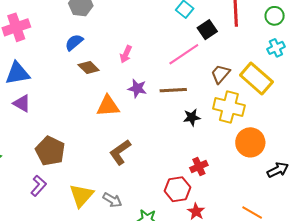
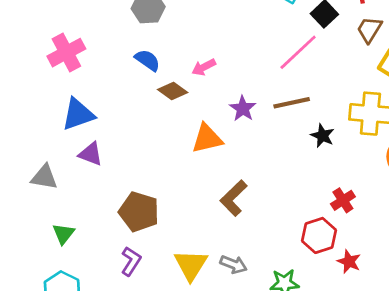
blue semicircle: (74, 42) -> (147, 60), turned 84
pink arrow: (126, 54) -> (204, 67), moved, turned 48
brown trapezoid: (221, 74) -> (369, 30), moved
purple star: (137, 88) -> (243, 109), turned 30
black star: (192, 117) -> (323, 136), turned -30

